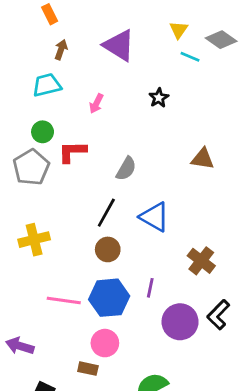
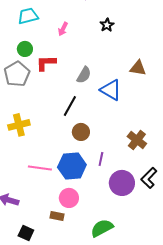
blue triangle: (155, 217) -> (111, 90), moved
brown circle: (108, 249) -> (81, 132), moved

